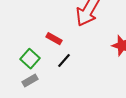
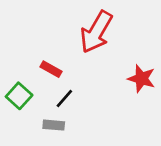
gray rectangle: (30, 81) -> (54, 125), moved, turned 35

